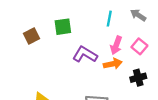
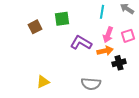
pink square: (139, 46) -> (128, 36), turned 32
black cross: (138, 78) -> (119, 63), moved

